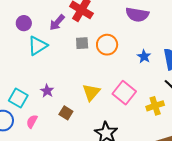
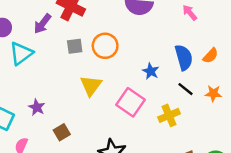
blue star: (144, 56) -> (151, 71), moved
yellow triangle: (91, 92) -> (91, 86), moved
brown square: (66, 113) -> (62, 132), turned 32

